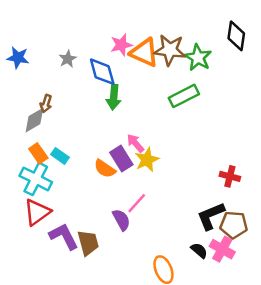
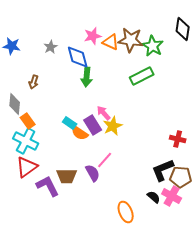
orange triangle: (144, 52) -> (111, 42), size x0.7
gray diamond: (34, 120) -> (15, 104), moved, turned -55
cyan rectangle: (60, 156) -> (70, 123), moved
brown trapezoid: (88, 243) -> (67, 176), moved, turned 105

